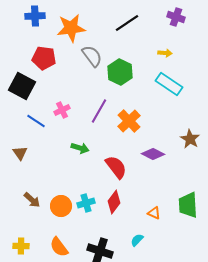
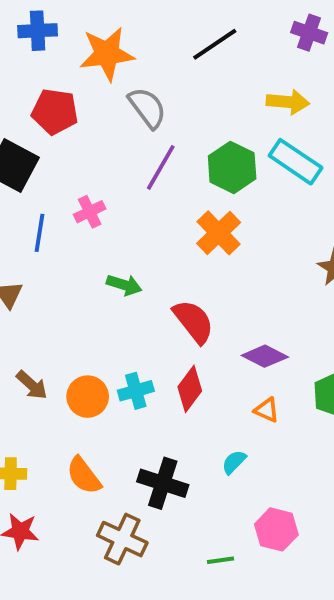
yellow arrow: (165, 53) -> (288, 102), size x1.5
green hexagon: (120, 72) -> (232, 167), moved
purple line: (99, 111) -> (161, 167), moved
blue line: (36, 121) -> (39, 233), turned 66
purple diamond: (153, 154) -> (265, 356), moved

